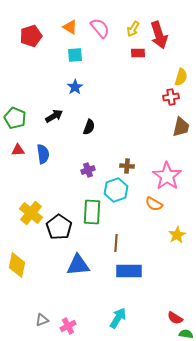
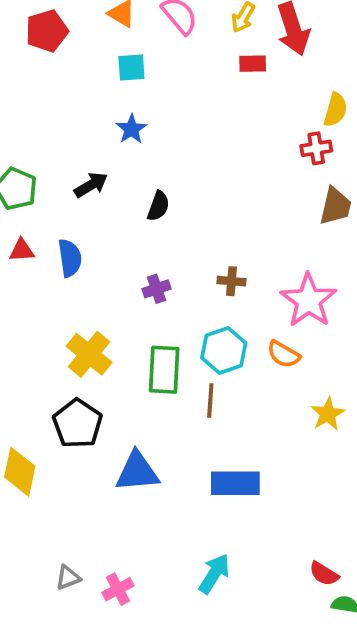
cyan hexagon: (116, 190) -> (224, 350), moved
yellow cross: (31, 213) -> (89, 354), moved
black pentagon: (59, 227) -> (78, 424), moved
brown line: (116, 243) -> (210, 400), moved

